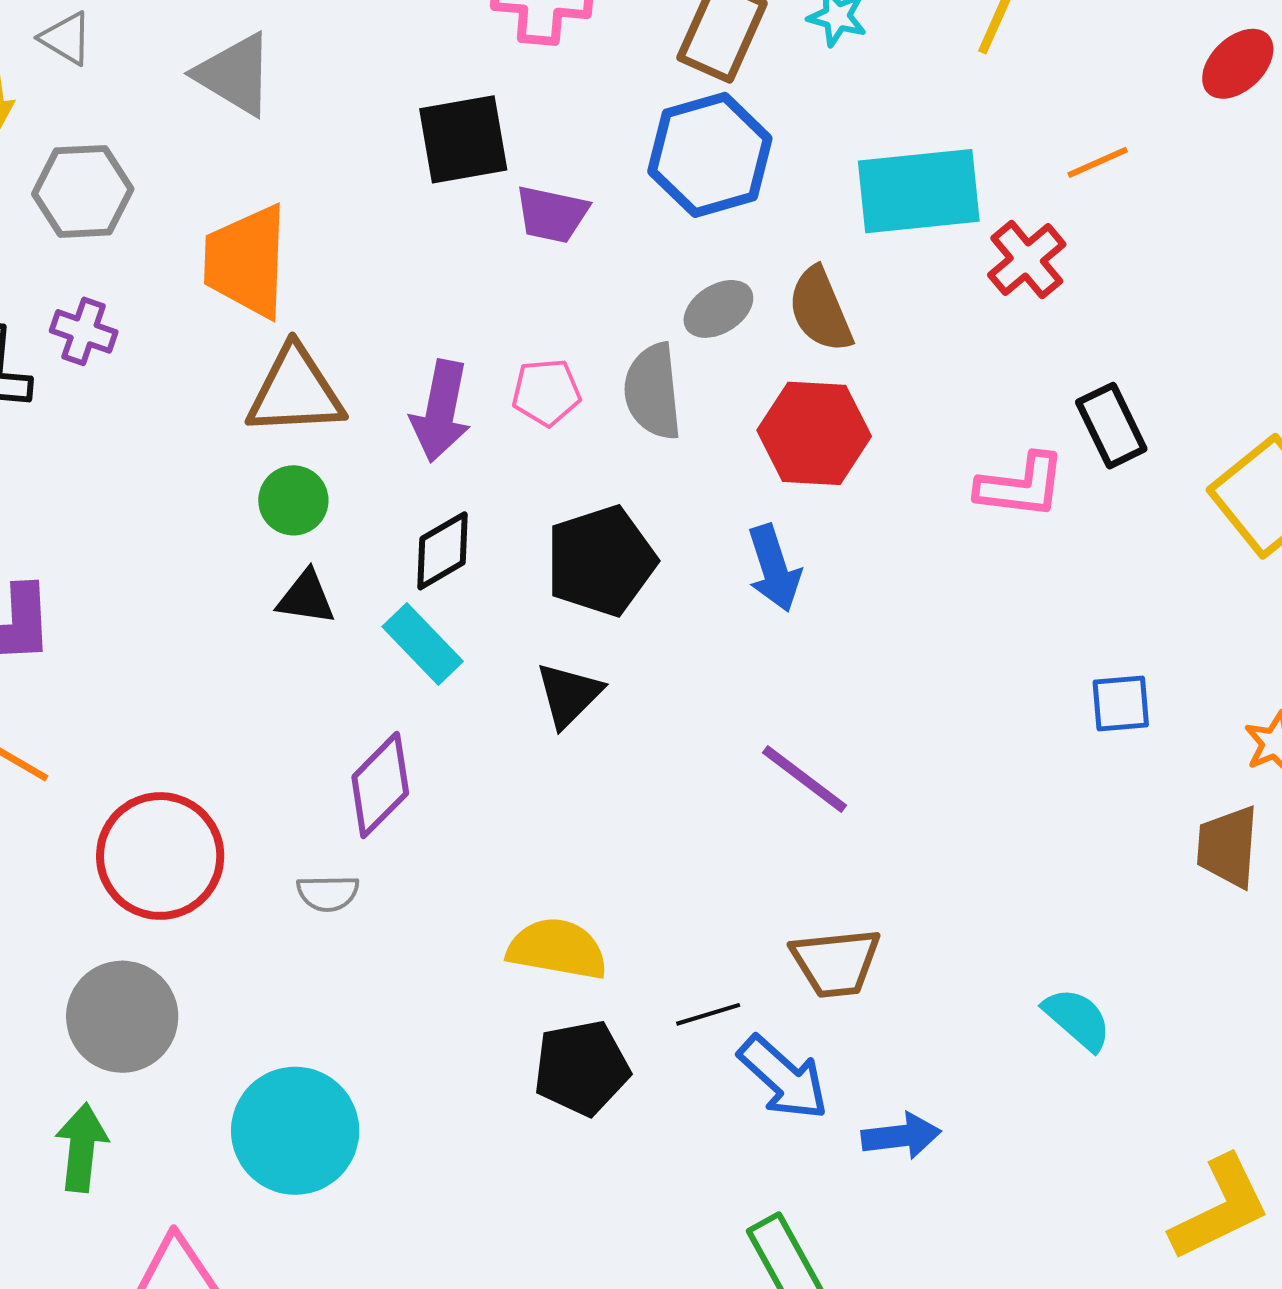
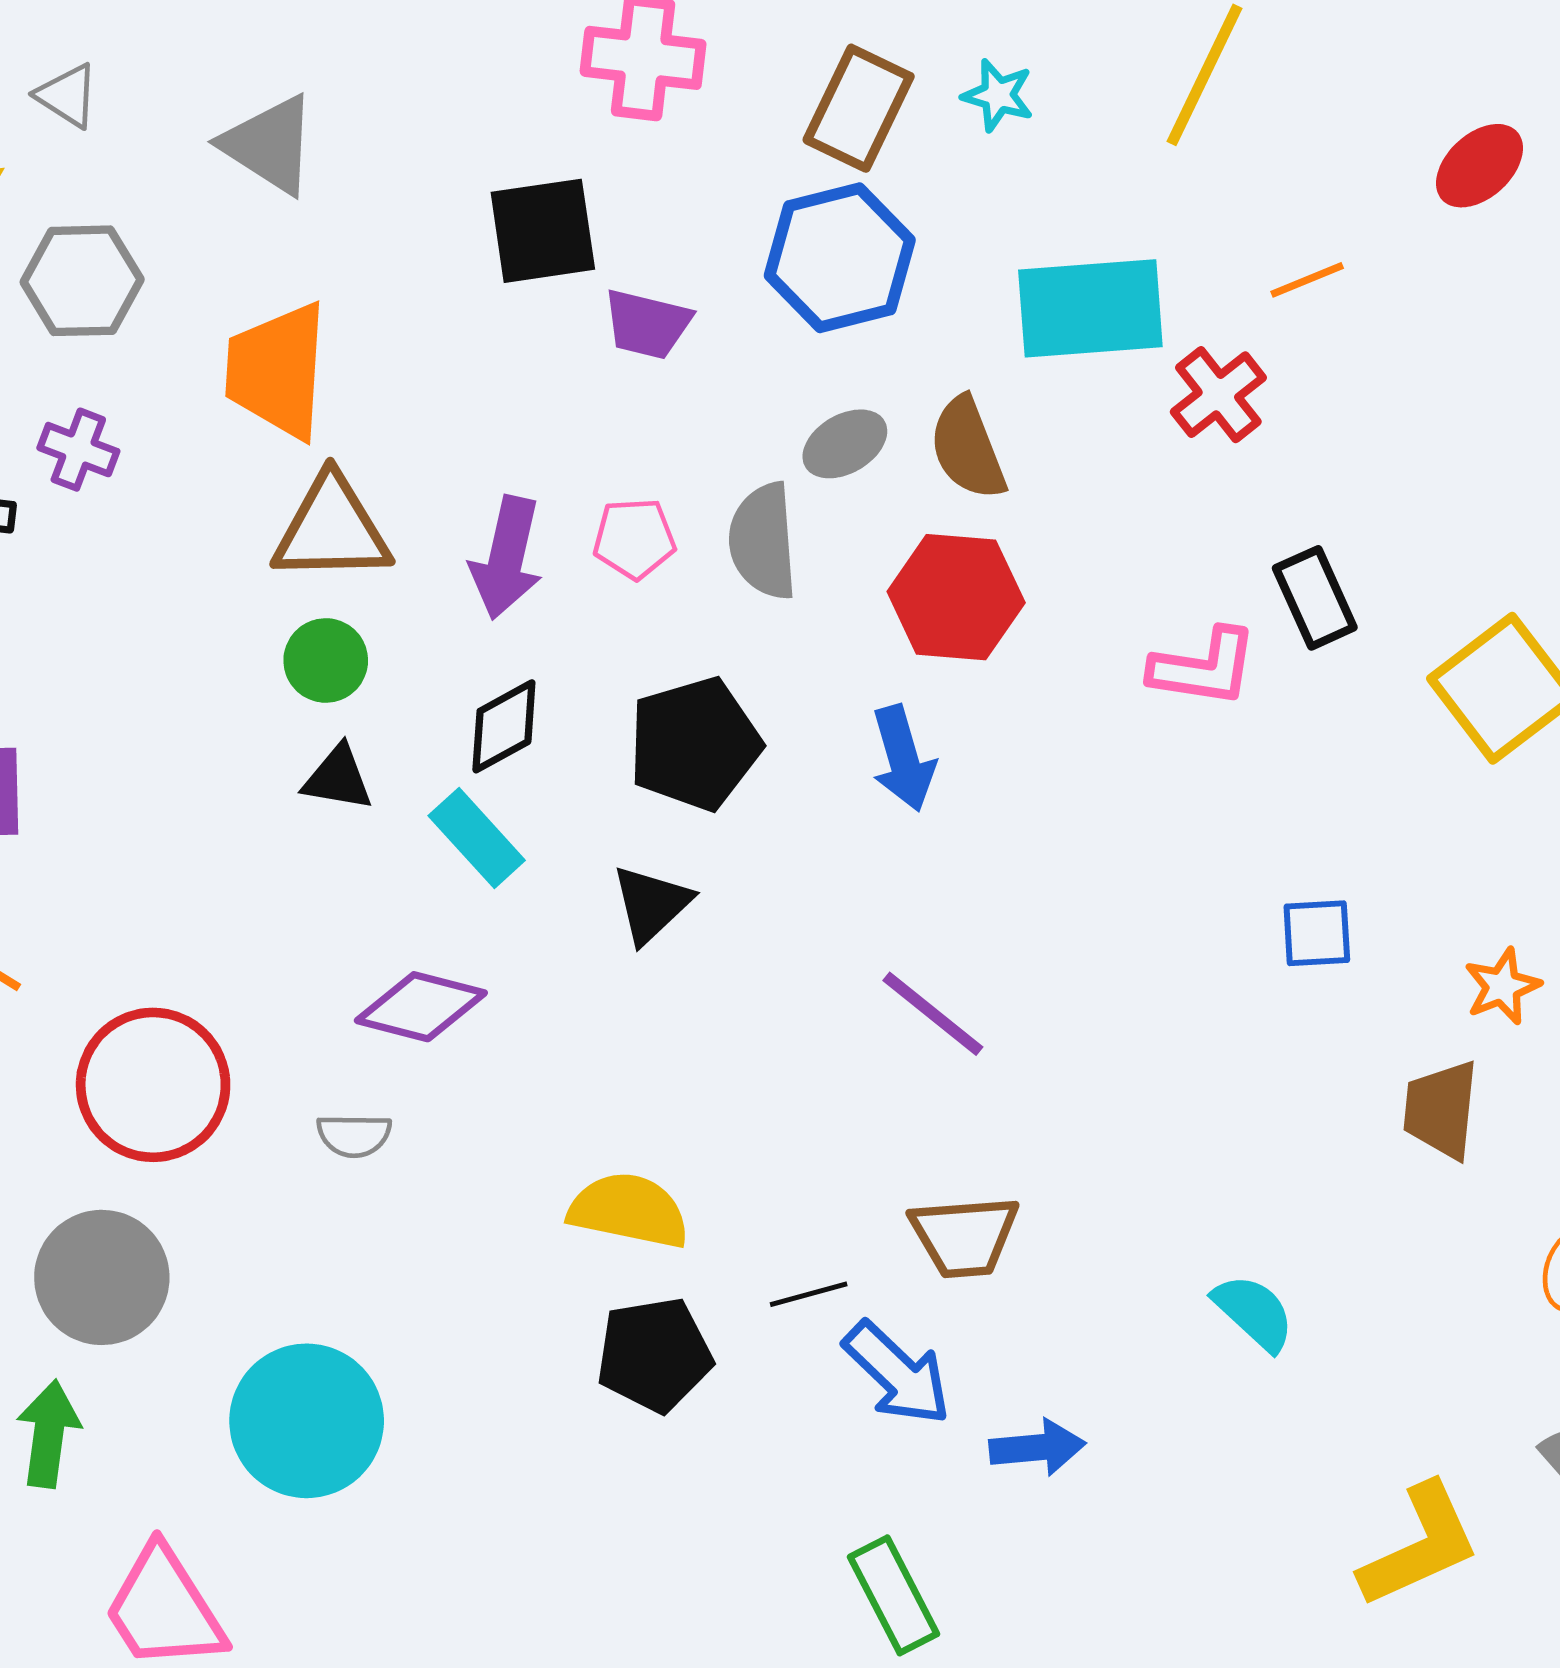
purple diamond: (380, 785) -> (421, 1007), turned 58

